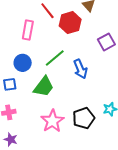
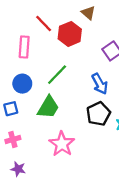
blue arrow: (80, 69) -> (100, 84), moved
black pentagon: (84, 118) -> (98, 114), moved

